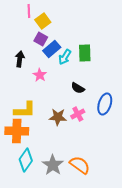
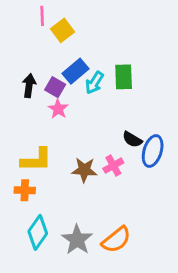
purple square: (41, 39) -> (55, 87), moved
black semicircle: (78, 88) -> (132, 139), moved
orange cross: (17, 131) -> (25, 190), size x0.6
orange semicircle: (80, 165) -> (116, 240), turned 105

